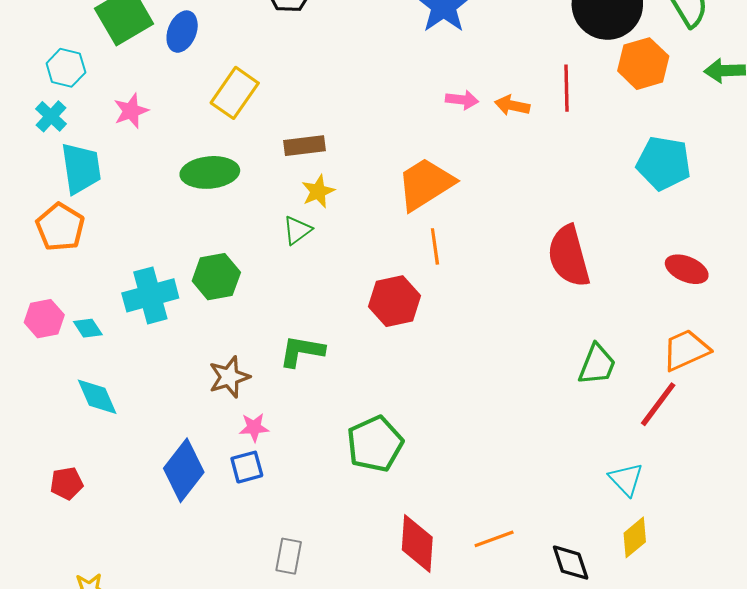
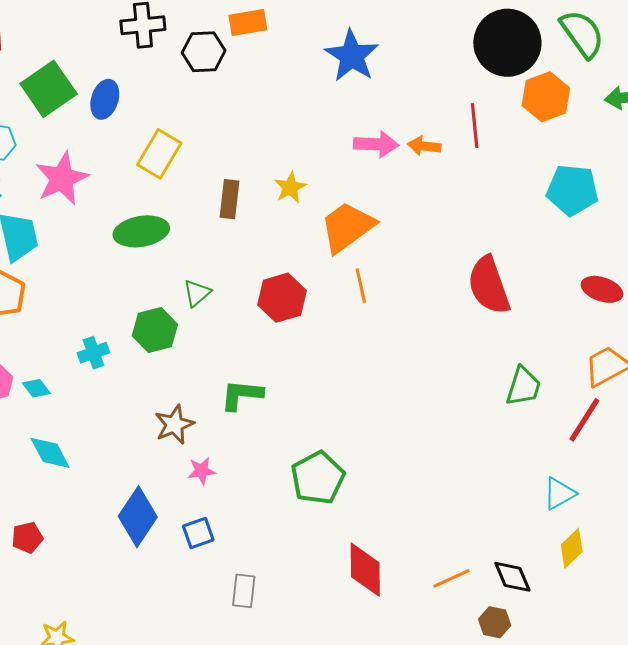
pink arrow: (462, 100) -> (376, 144), size x1.4
pink star: (131, 111) -> (62, 178), size x1.6
brown rectangle: (305, 146) -> (229, 199), turned -72
yellow star: (318, 191) -> (290, 187), moved
green triangle: (297, 230) -> (197, 293), moved
cyan cross: (150, 295) -> (93, 353), size x0.6
red hexagon: (394, 301) -> (282, 298), moved
blue square: (247, 467) -> (198, 533), moved
cyan triangle: (626, 479) -> (559, 494), turned 48
orange line: (494, 539) -> (451, 578), moved

